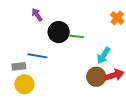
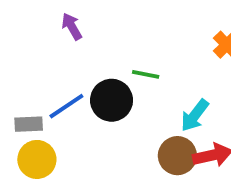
black circle: (59, 32) -> (112, 100), moved
blue line: (37, 56) -> (66, 106), turned -48

